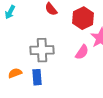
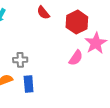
gray cross: (42, 50) -> (20, 60), moved, size x0.6

